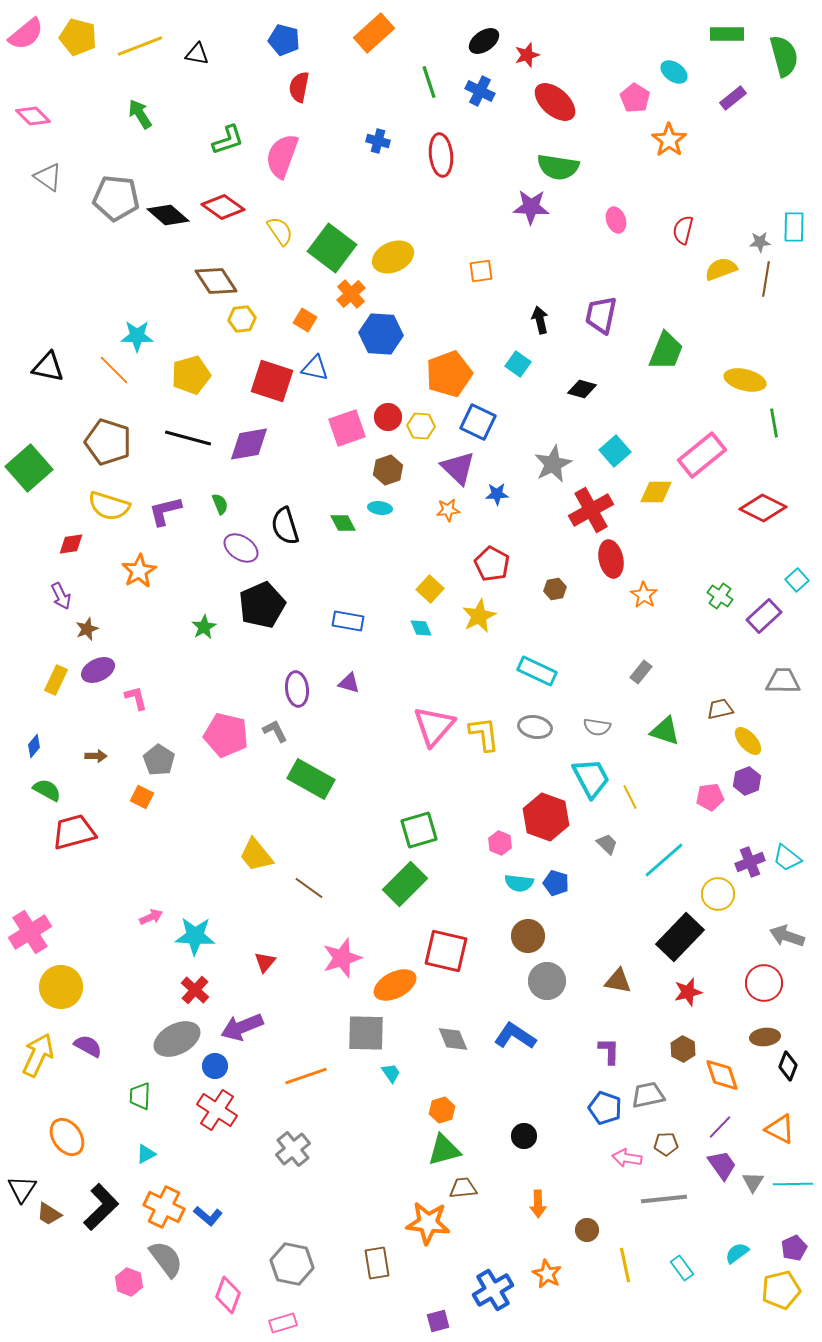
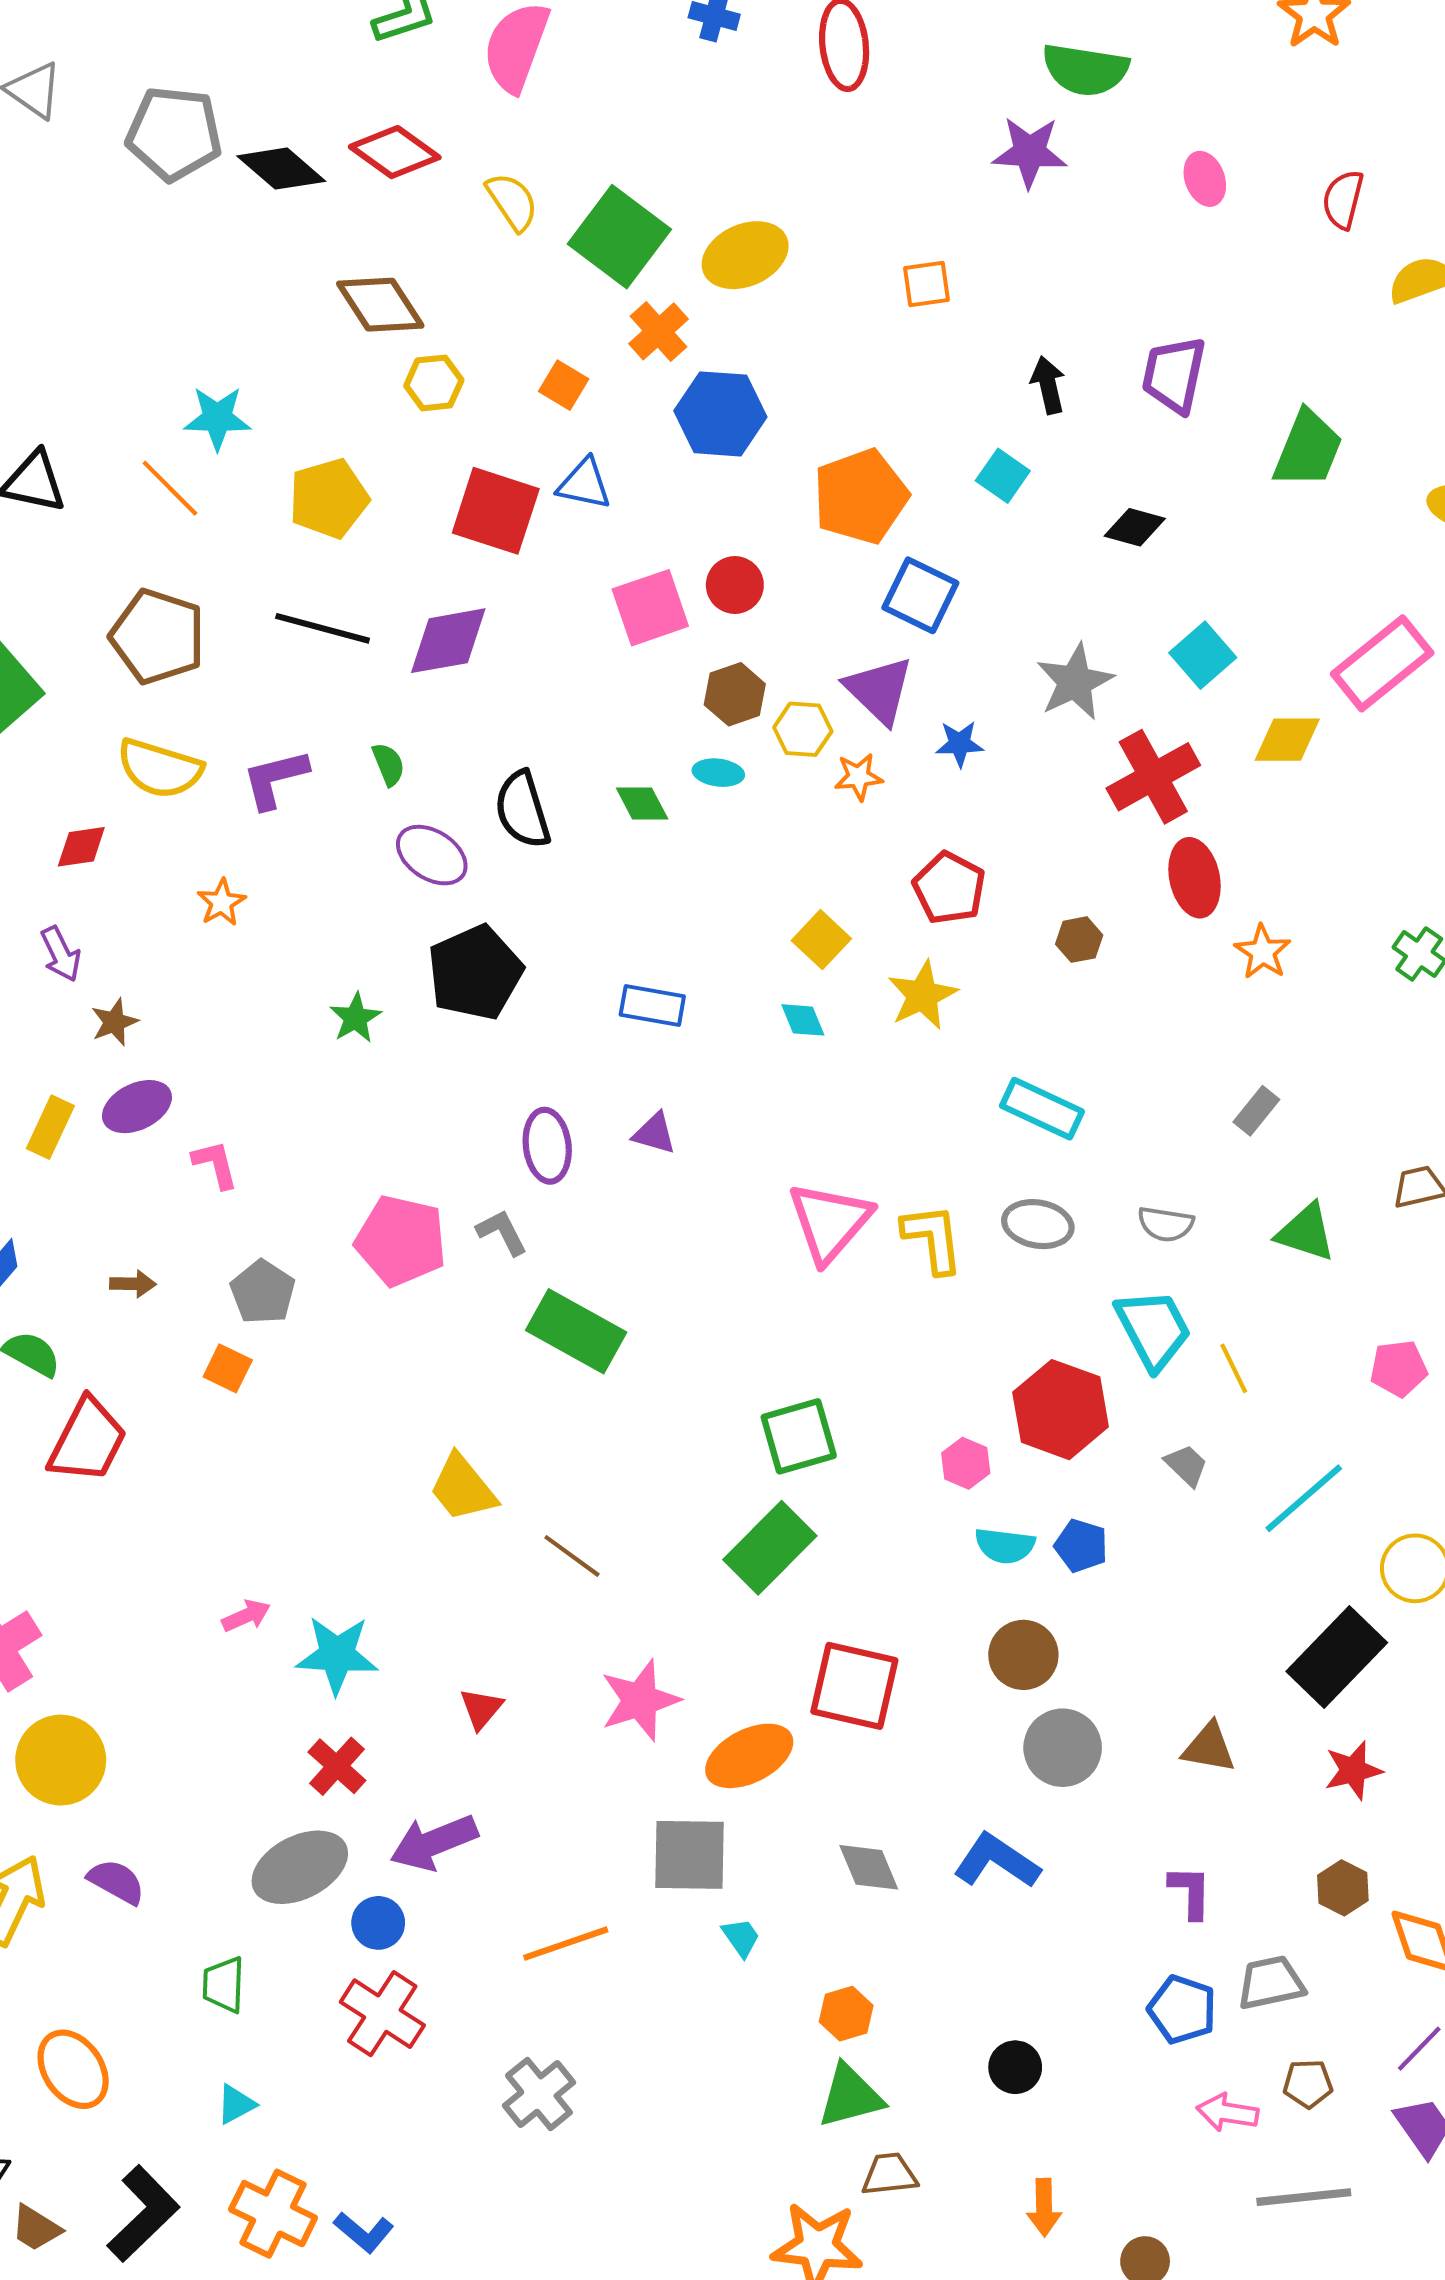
yellow hexagon: (421, 426) -> (803, 729), moved
orange star: (139, 571) -> (221, 902), size x0.7
red trapezoid: (74, 832) -> (87, 1441), turned 132

